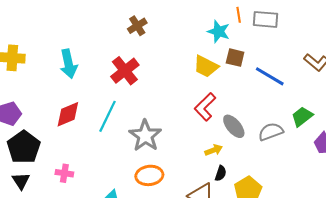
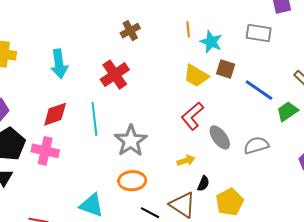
orange line: (239, 15) -> (188, 29), moved
cyan line: (107, 116) -> (94, 119), turned -36
green trapezoid: (302, 117) -> (287, 111), moved
yellow arrow: (214, 150) -> (186, 161), moved
pink cross: (64, 173) -> (45, 151), moved, size x1.5

